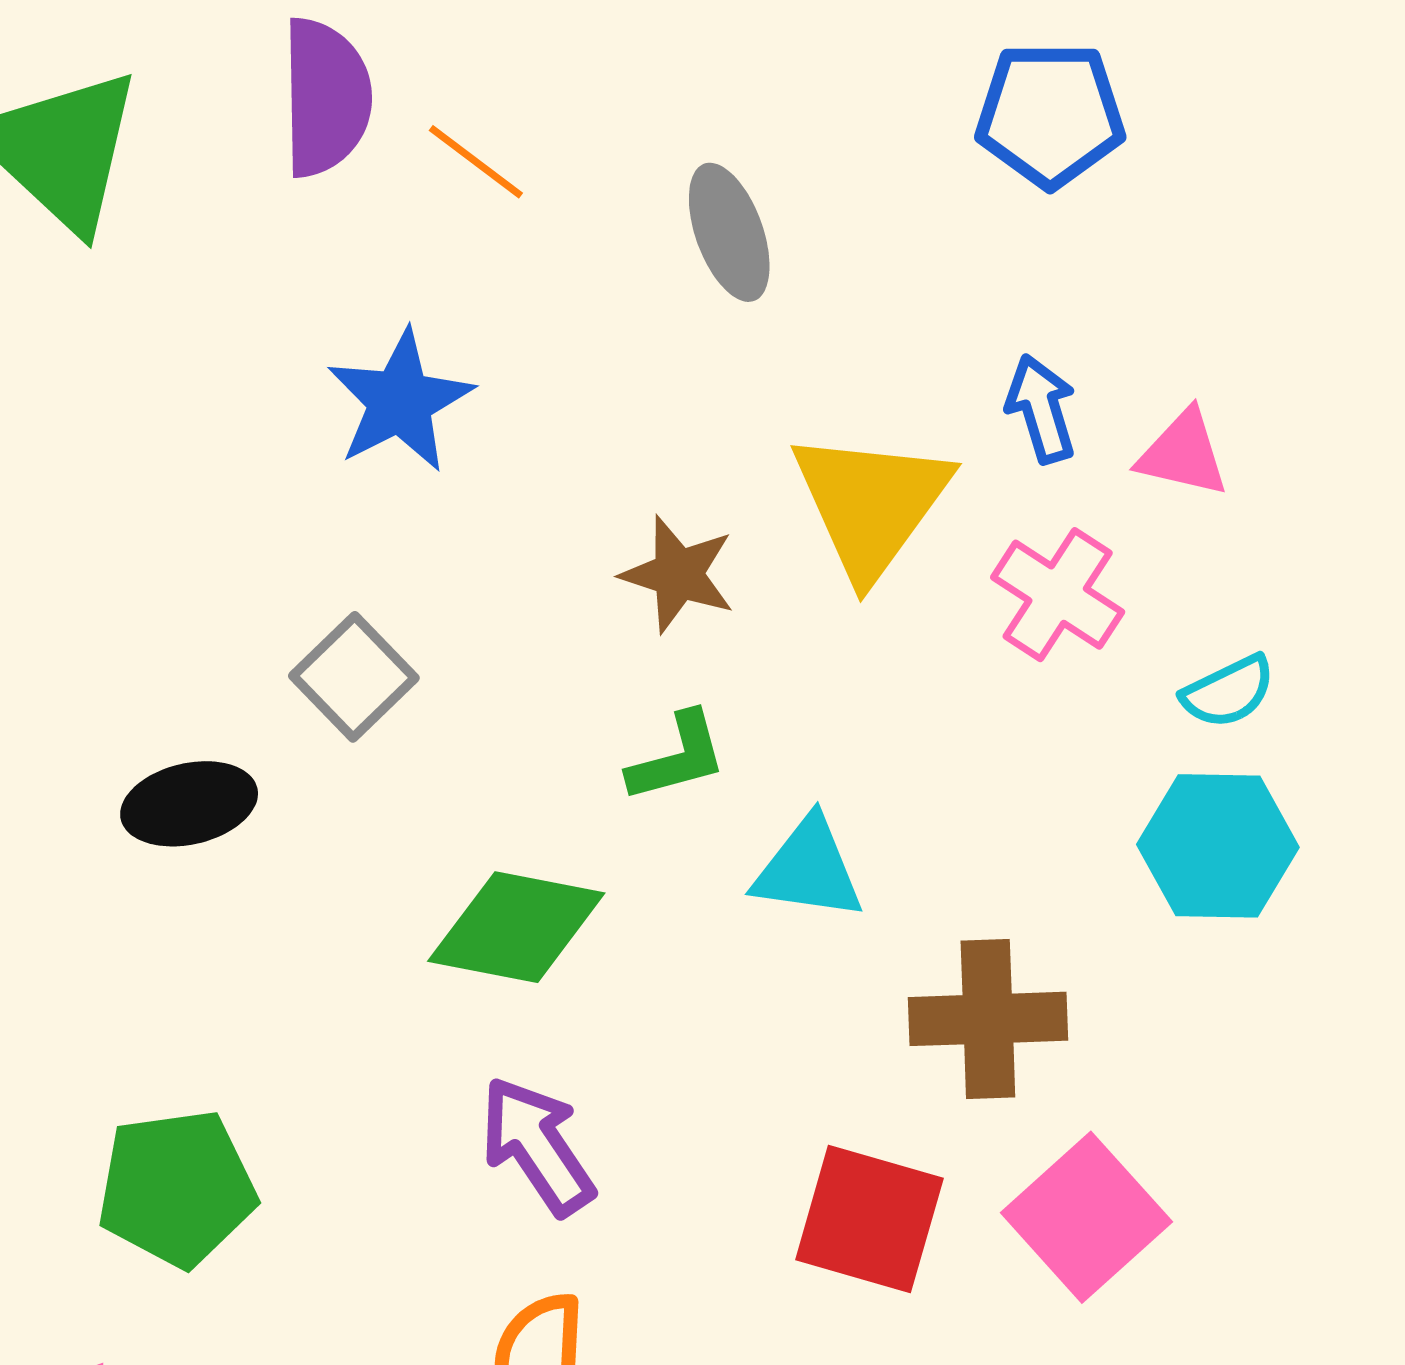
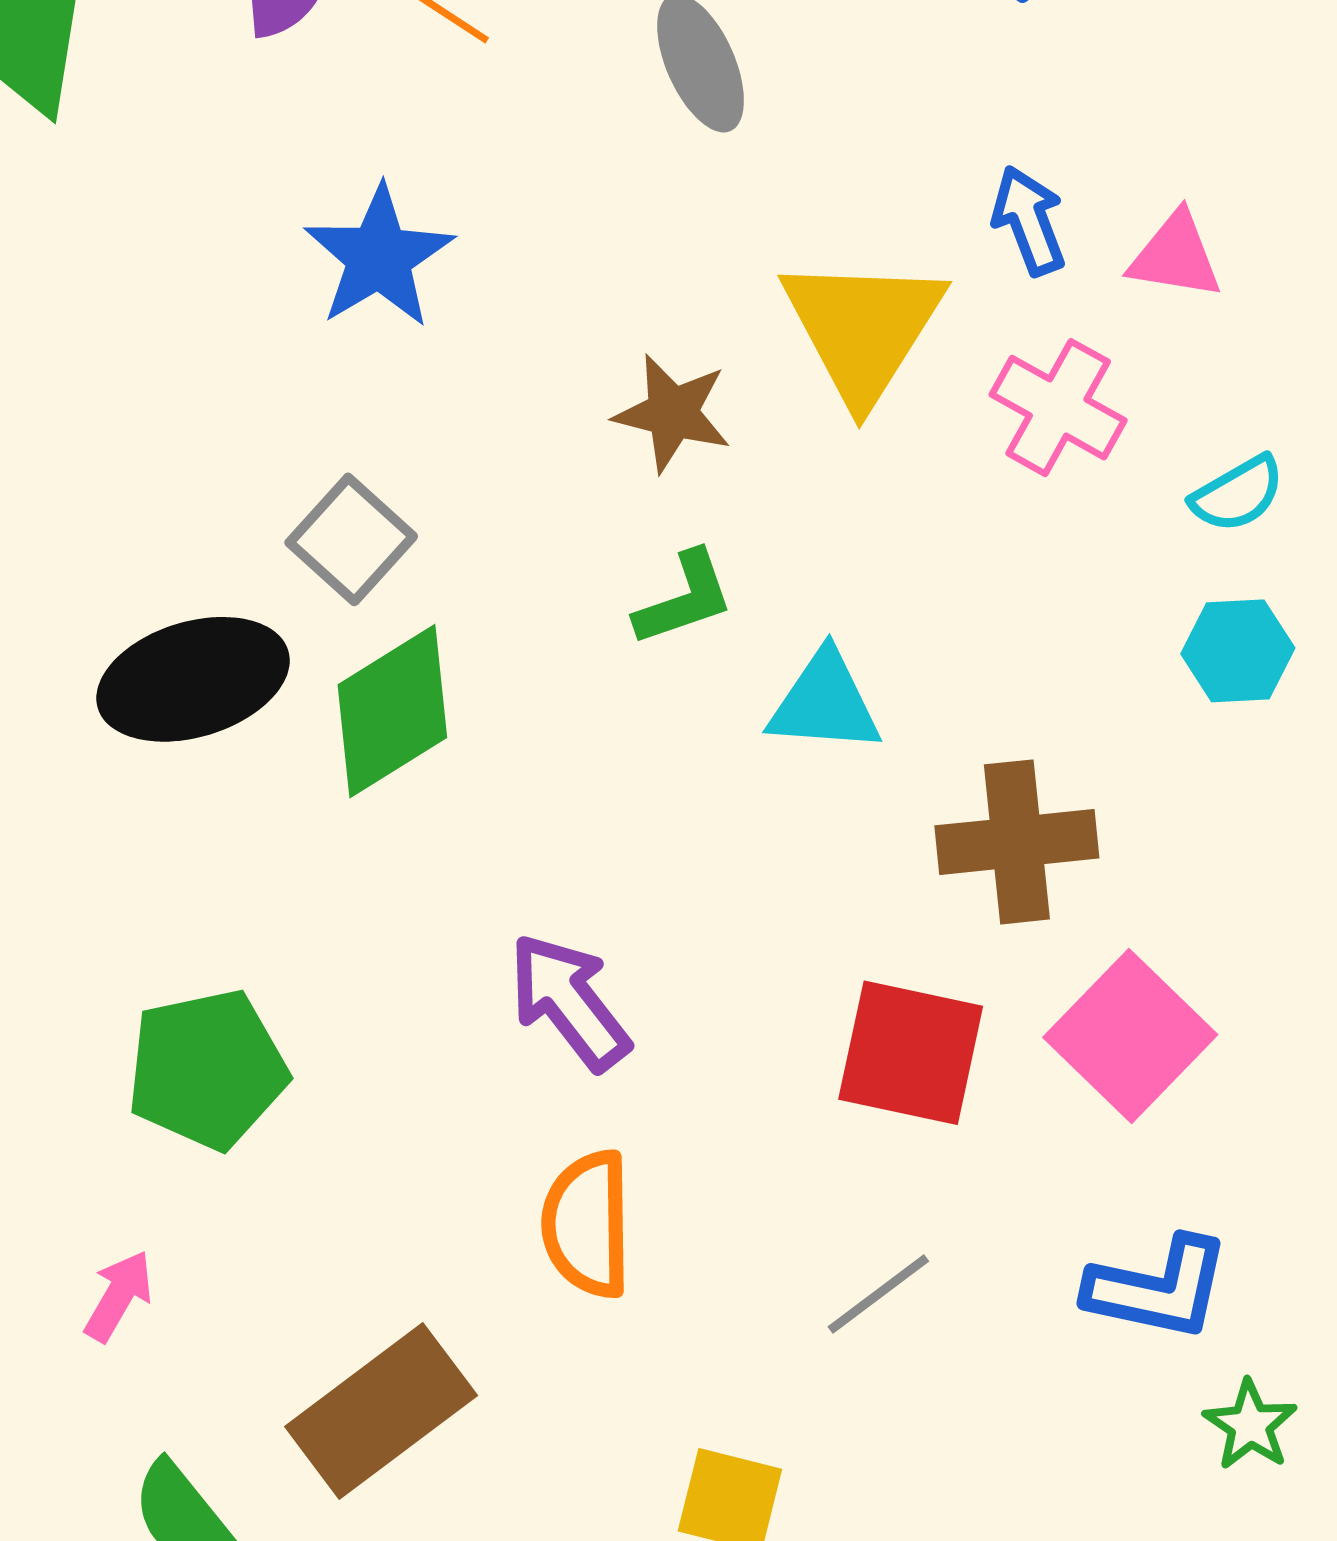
black ellipse: (189, 804) -> (193, 679), size x1.4
cyan hexagon: (1218, 846) -> (1238, 651), size x0.7
green diamond: (516, 927) -> (392, 711), moved, turned -39

